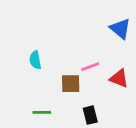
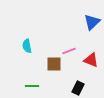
blue triangle: (120, 29) -> (92, 22), turned 36
black rectangle: (90, 115) -> (78, 88), moved, turned 40

